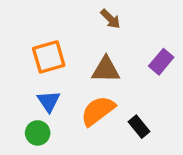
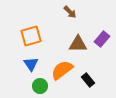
brown triangle: (106, 70) -> (78, 44), moved
green circle: (38, 133) -> (40, 86), moved

